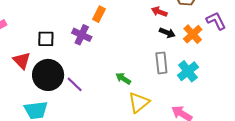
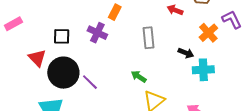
black arrow: (167, 33) -> (186, 53), moved
gray rectangle: (161, 63) -> (149, 38), moved
cyan cross: (188, 71) -> (203, 70), turned 35

